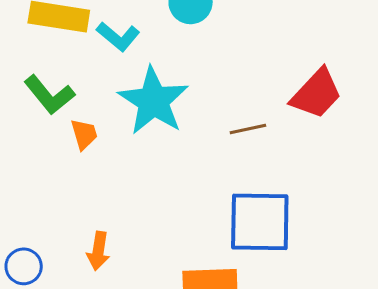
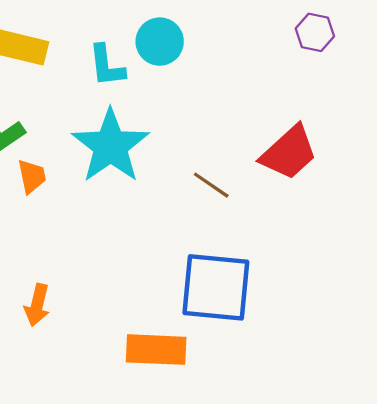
cyan L-shape: (118, 37) -> (107, 66), moved, turned 39
brown line: (248, 129) -> (211, 185), turned 42

